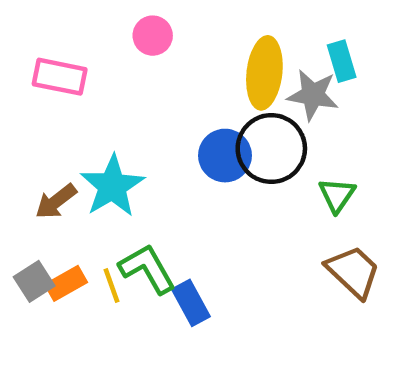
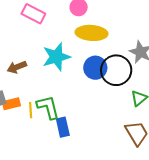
yellow ellipse: (264, 73) -> (91, 33), moved, turned 72
cyan star: (112, 186) -> (56, 57), moved

